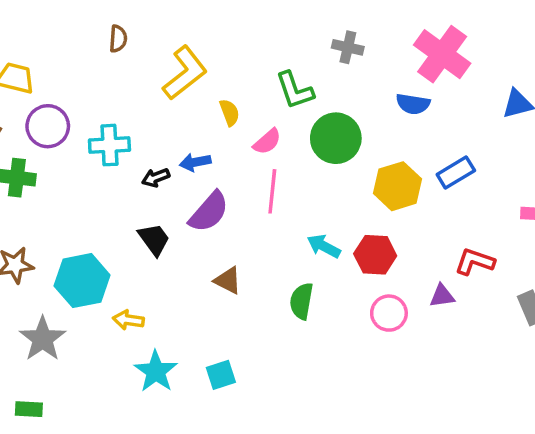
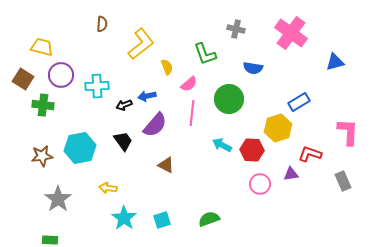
blue semicircle: (413, 104) -> (253, 68), moved
green circle: (336, 138) -> (229, 99), moved
yellow hexagon: (398, 186) -> (278, 128), moved
cyan hexagon: (82, 281) -> (80, 148), moved
green semicircle: (302, 301) -> (209, 219), moved, turned 60

